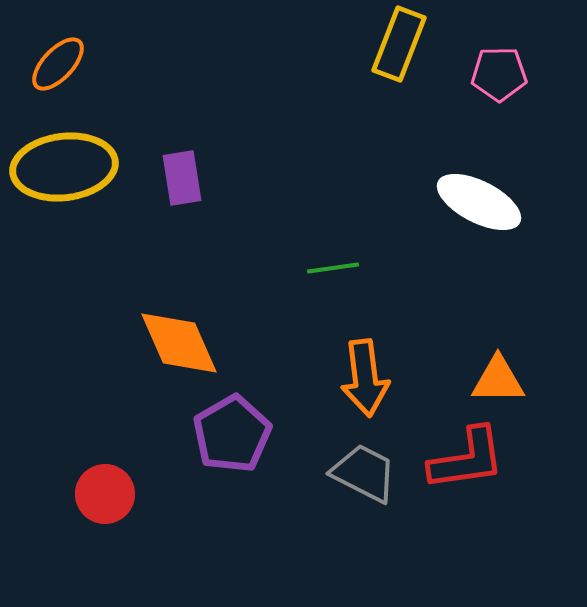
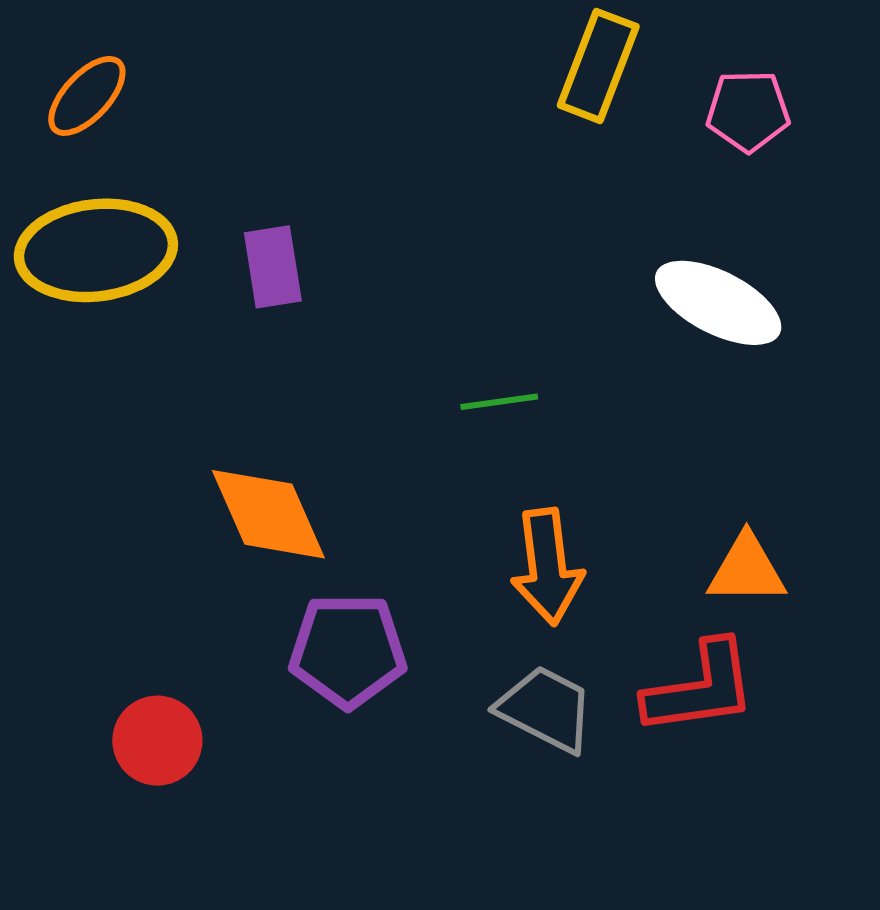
purple pentagon: (232, 434) -> (348, 651), turned 30

